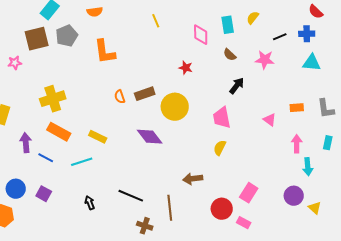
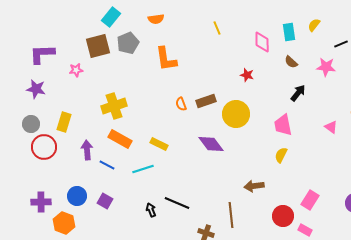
black line: (131, 196) -> (177, 203), moved

